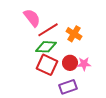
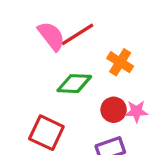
red line: (48, 30) -> (78, 34), moved
red square: (47, 65) -> (46, 133), moved

